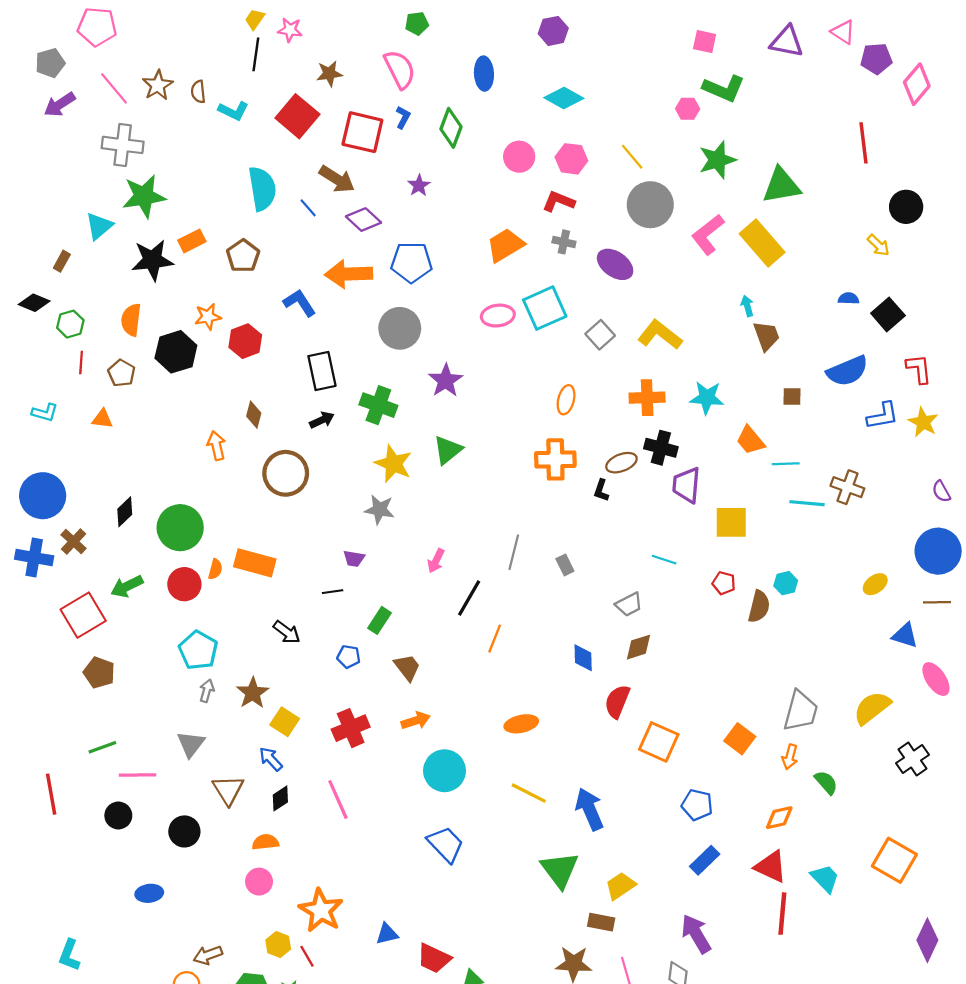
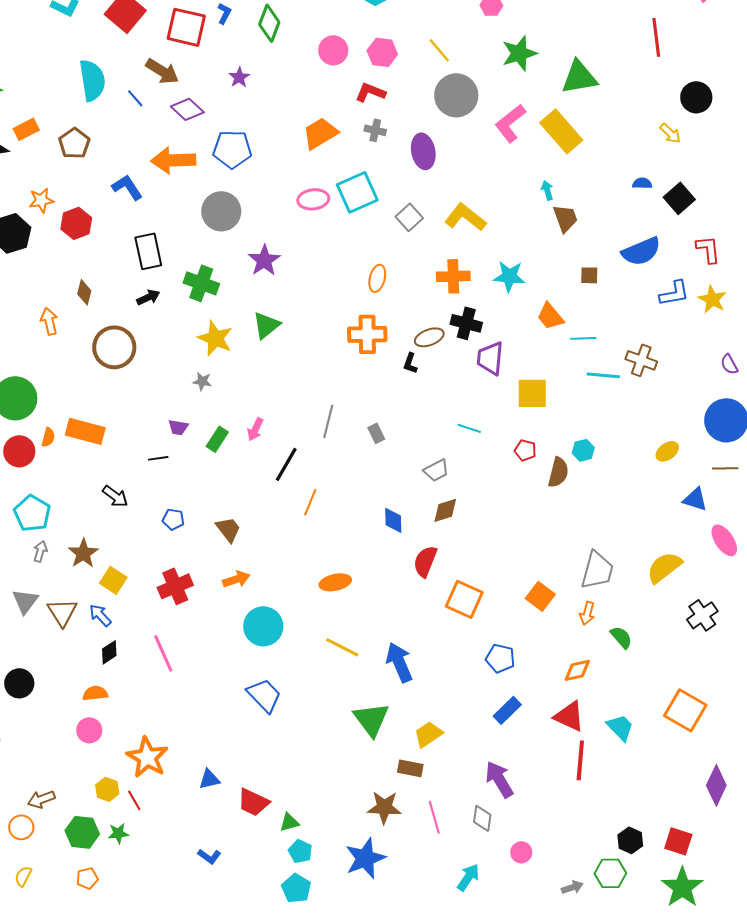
purple ellipse: (615, 264) -> (423, 151), turned 44
gray star: (379, 510) -> (202, 381), size x0.7
green rectangle: (379, 620) -> (217, 439), moved
brown triangle: (228, 790) -> (62, 612), moved

